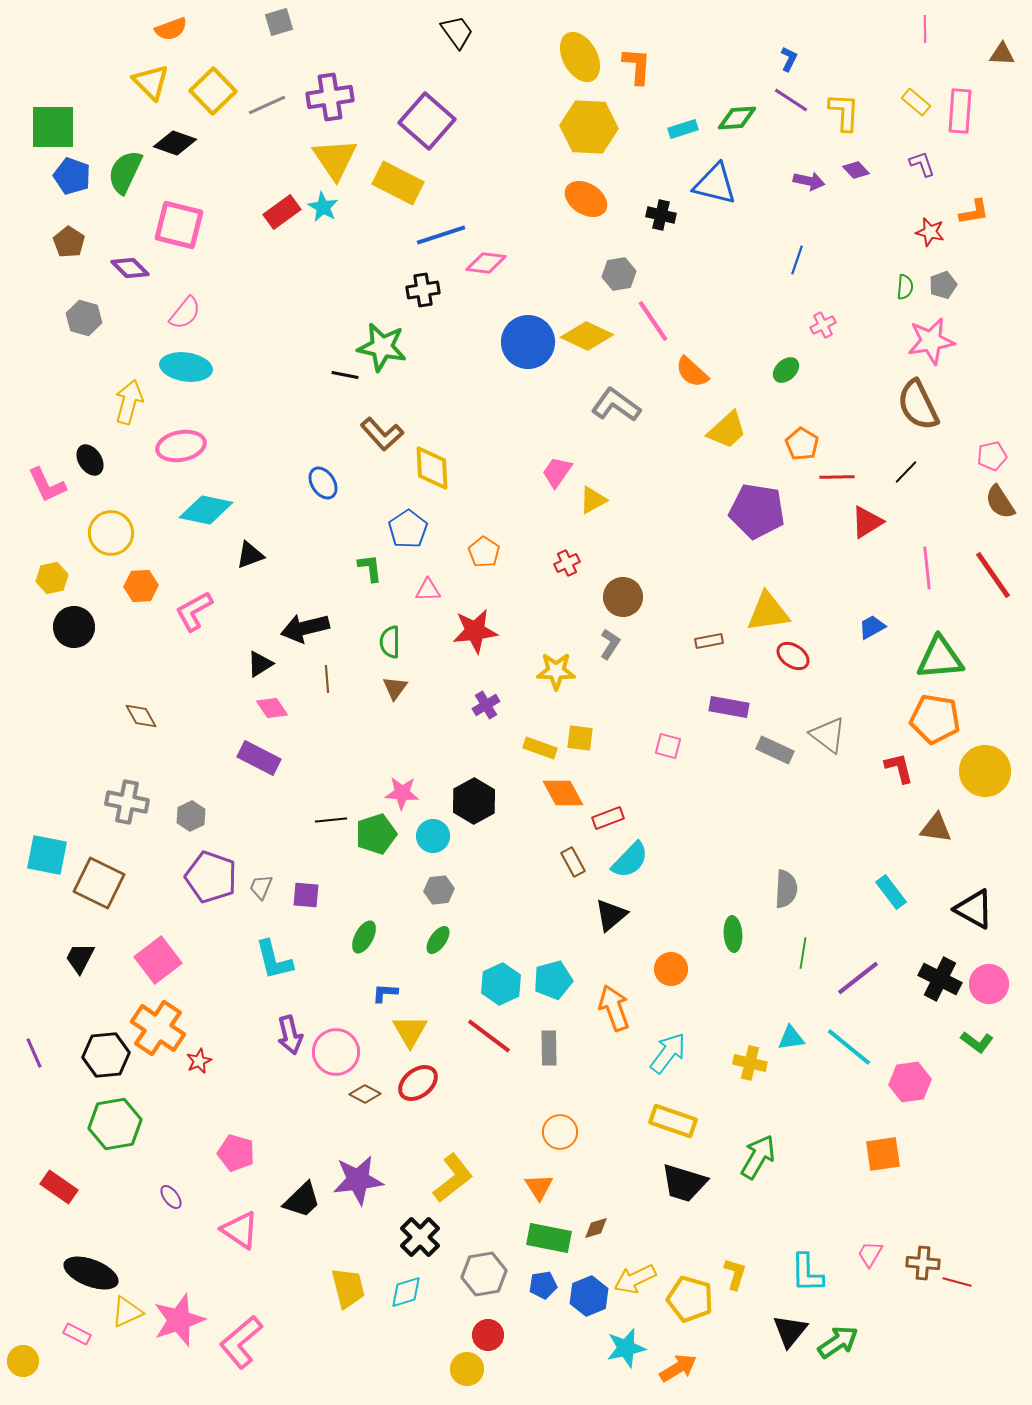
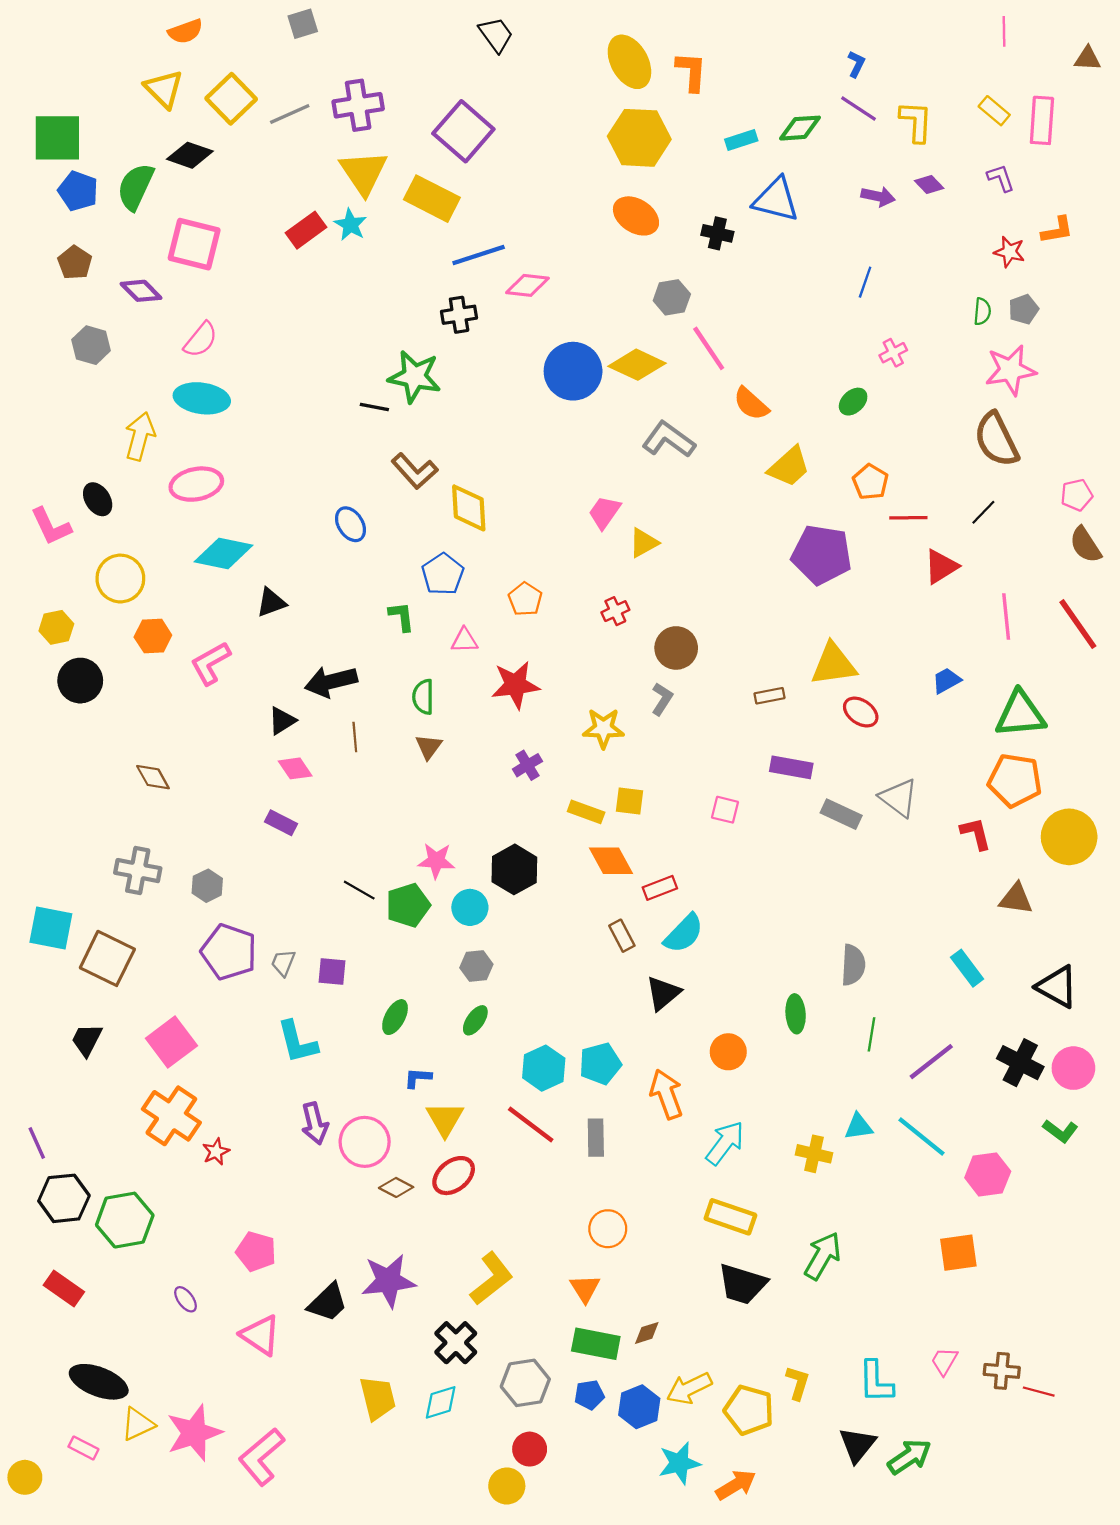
purple rectangle: (259, 758) -> (281, 823), size x0.7
black line: (331, 820) -> (359, 890), turned 36
black hexagon: (106, 1055) -> (64, 1198), moved

